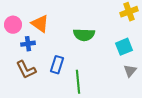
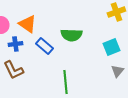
blue rectangle: (57, 65) -> (44, 46), moved, turned -66

